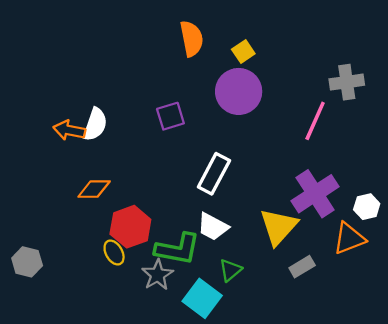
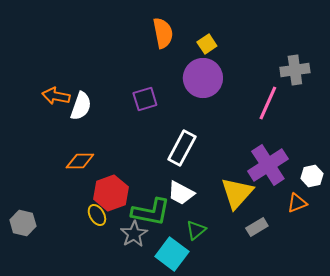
orange arrow: (69, 130) -> (56, 96), moved
orange triangle: (349, 238) -> (297, 203), size x0.7

